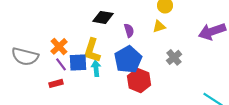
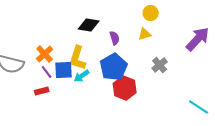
purple arrow: (212, 31) -> (198, 39), turned 152
cyan arrow: (96, 68) -> (82, 76), turned -119

